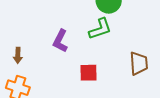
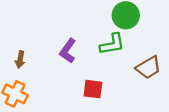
brown trapezoid: (139, 63) -> (148, 68), moved, turned 55

